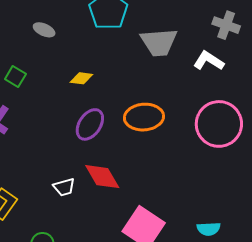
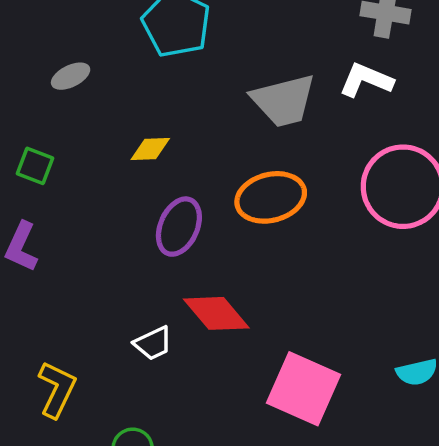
gray ellipse: (44, 30) -> (71, 76), turned -40
gray trapezoid: (159, 42) -> (284, 101), moved

